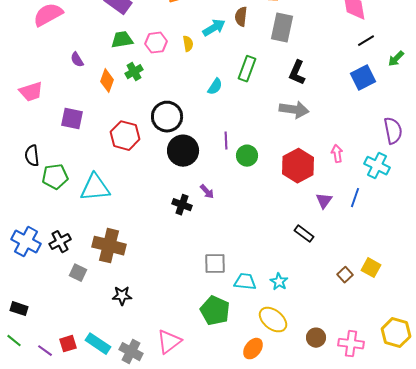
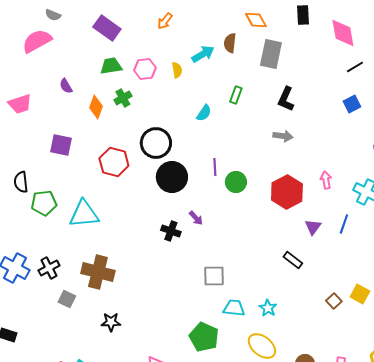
green rectangle: (247, 69) -> (236, 95), size x0.7
blue square: (363, 78) -> (352, 104), size x0.7
pink trapezoid: (31, 92) -> (20, 104), moved
gray arrow: (294, 110) -> (283, 136), size x0.7
gray square: (215, 264) -> (214, 276), moved

